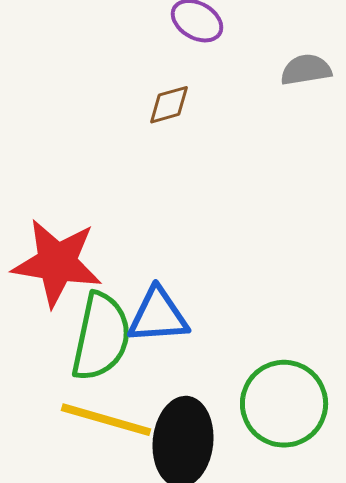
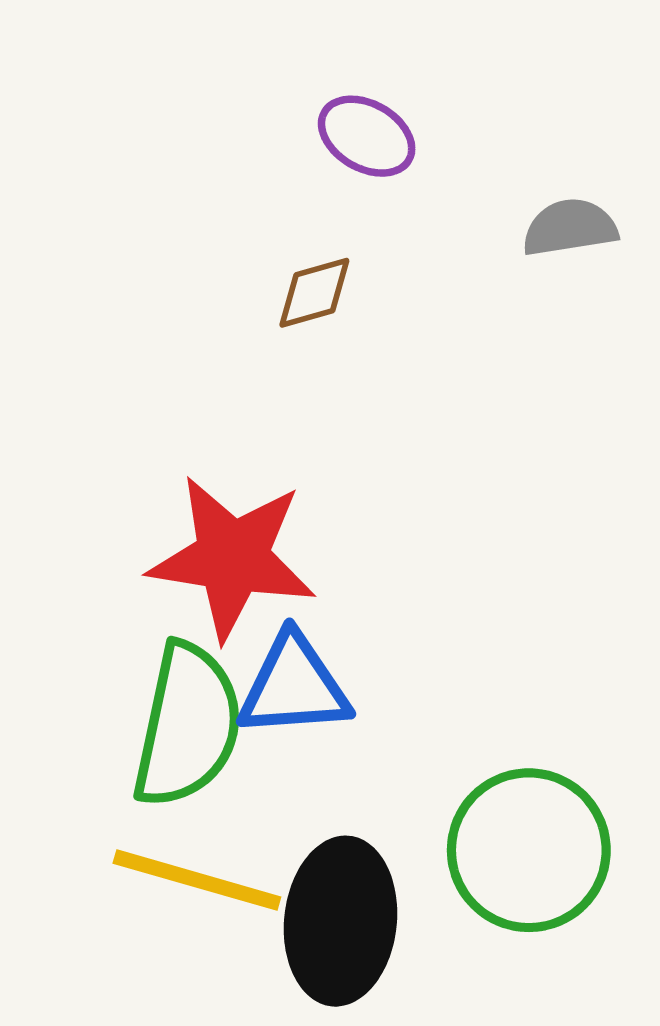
red star: (57, 263) -> (232, 557), moved

